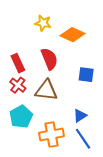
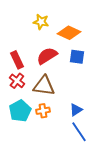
red semicircle: (49, 59) -> (47, 56), turned -100
blue square: (86, 75) -> (77, 57), moved
orange cross: (51, 134) -> (43, 111), moved, size x0.6

